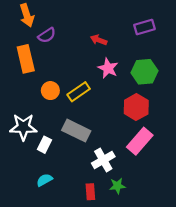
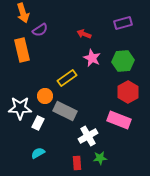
orange circle: (50, 91) -> (45, 96), moved
red hexagon: (136, 107) -> (128, 92), moved
pink rectangle: (140, 141) -> (119, 120), turned 70

